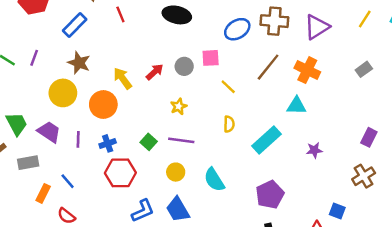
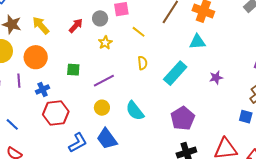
yellow arrow: (123, 78) -> (41, 25), moved
yellow star: (179, 106) -> (105, 43), moved
purple line: (78, 139) -> (19, 81), moved
purple line: (181, 140) -> (104, 81), turned -30
green square: (149, 142) -> (73, 70), moved, turned -32
blue square: (337, 211) -> (246, 117), moved

